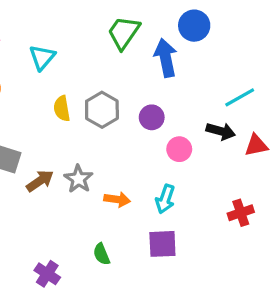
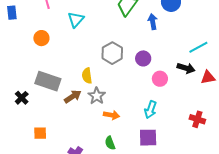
blue arrow: (166, 58) -> (153, 22), size x0.7
yellow semicircle: (62, 109) -> (87, 76), moved
orange arrow: (117, 199) -> (111, 115), moved
red cross: (241, 213) -> (197, 119), turned 35

